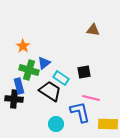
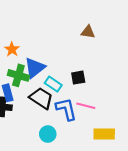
blue triangle: (44, 63) -> (35, 68), size x1.5
blue L-shape: (80, 112) -> (66, 109), moved

